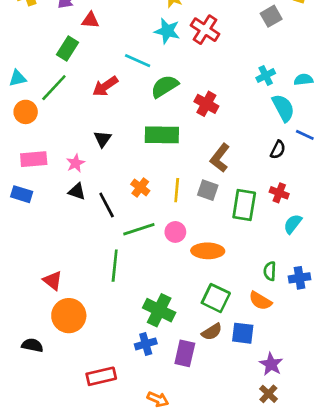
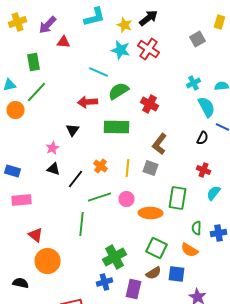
green rectangle: (67, 49) -> (34, 62), moved, turned -42
red arrow: (105, 86) -> (88, 102), moved, turned 30
pink rectangle: (34, 159) -> (22, 200), moved
black line: (107, 205) -> (76, 179), turned 66
green rectangle: (244, 205) -> (178, 198), moved
green cross: (159, 310) -> (114, 257), turned 35

